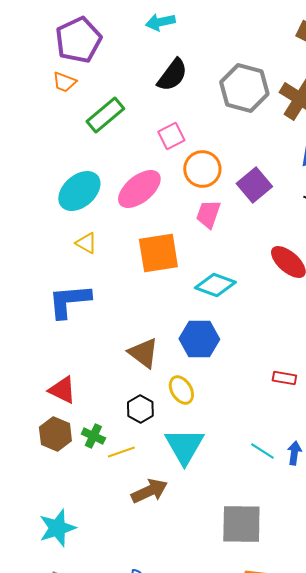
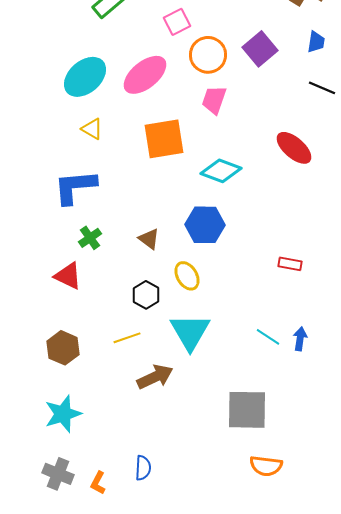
purple square: (254, 185) -> (260, 49), moved
brown triangle: (143, 353) -> (149, 239), size x0.7
brown hexagon: (55, 434) -> (63, 348), moved
green cross: (93, 436) -> (90, 238), moved, turned 30

